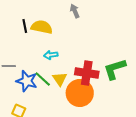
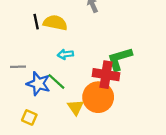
green L-shape: (115, 69) -> (120, 59), moved
yellow triangle: (60, 79) -> (76, 107), moved

